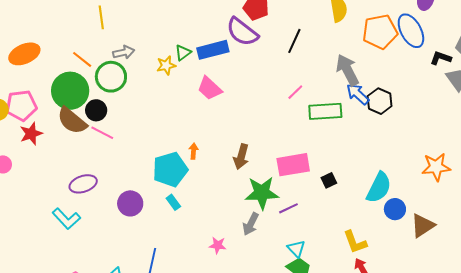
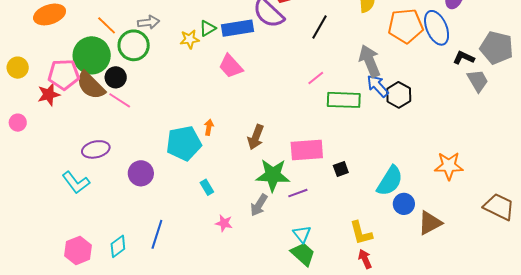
pink pentagon: (21, 105) -> (64, 74), moved
cyan rectangle: (173, 202) -> (207, 187), moved

